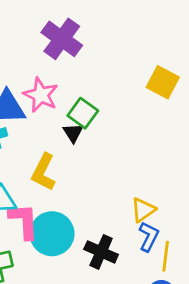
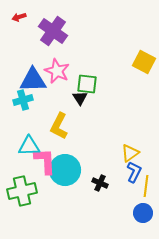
purple cross: (62, 39) -> (53, 31), moved
green square: (83, 113) -> (87, 84), turned -30
black cross: (101, 252) -> (100, 183), size x0.7

